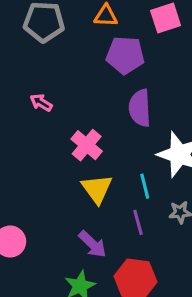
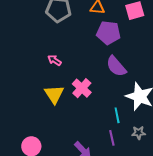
purple semicircle: (140, 108) -> (116, 66), turned -40
yellow triangle: (97, 189) -> (54, 94), moved

